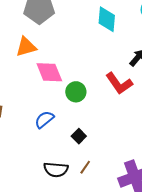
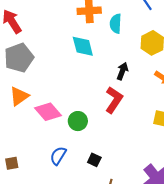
red L-shape: (119, 83) -> (114, 100), turned -92

